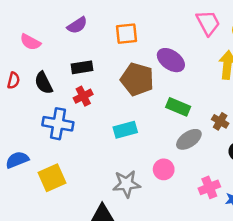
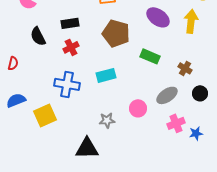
purple ellipse: (171, 60) -> (158, 17), moved
red semicircle: (14, 80) -> (13, 63), moved
blue cross: (58, 124) -> (67, 84), moved
gray ellipse: (189, 139) -> (167, 95), moved
gray star: (126, 184) -> (107, 120), size x0.7

